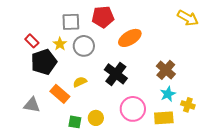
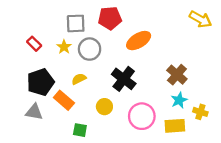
black pentagon: (44, 62) -> (41, 82), moved
yellow semicircle: (80, 82) -> (79, 79), moved
yellow circle: (96, 118) -> (104, 107), moved

